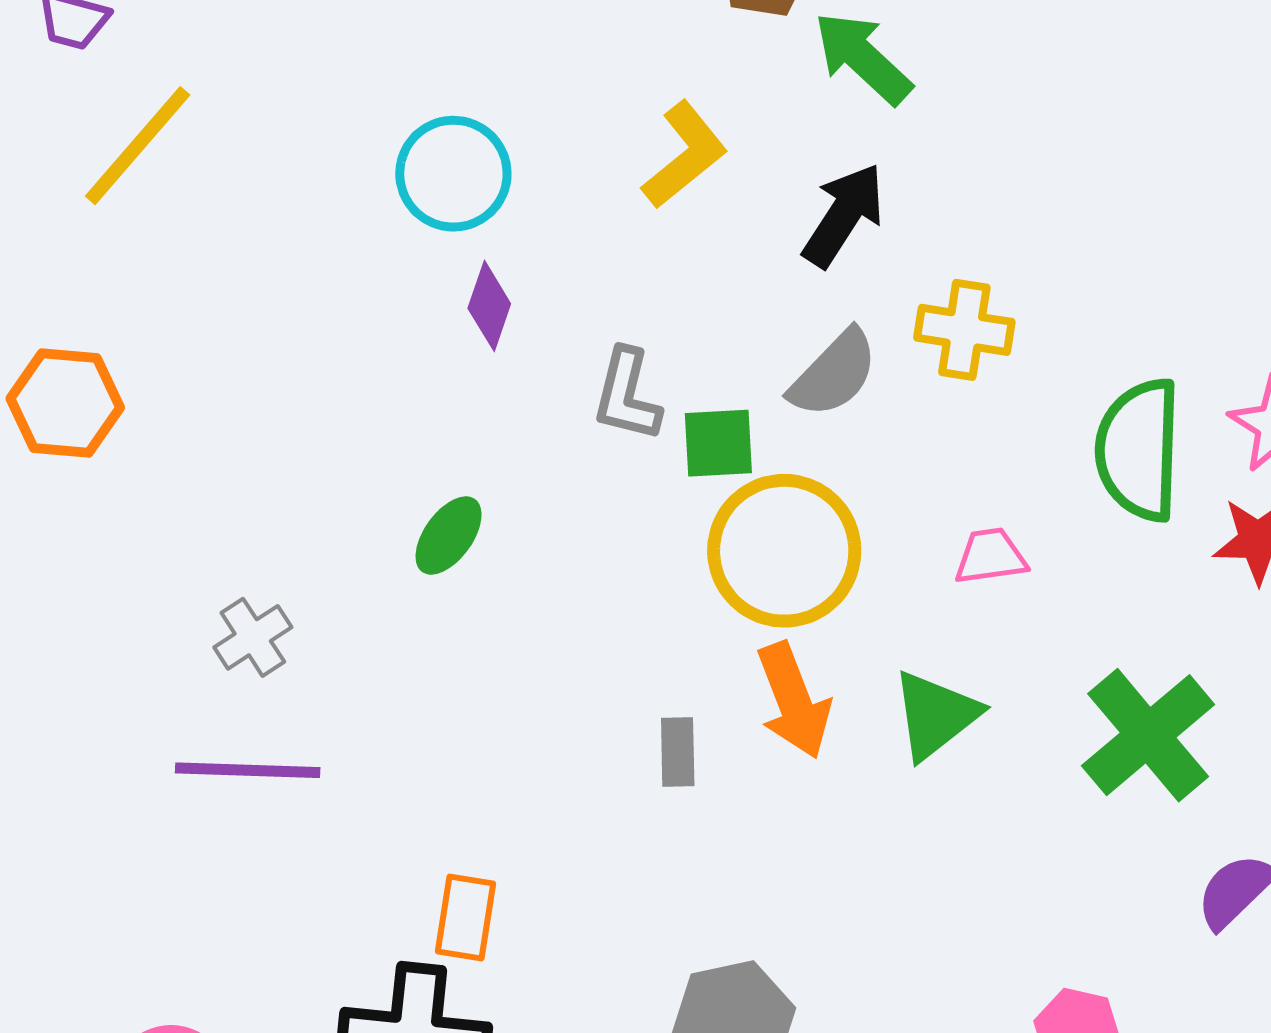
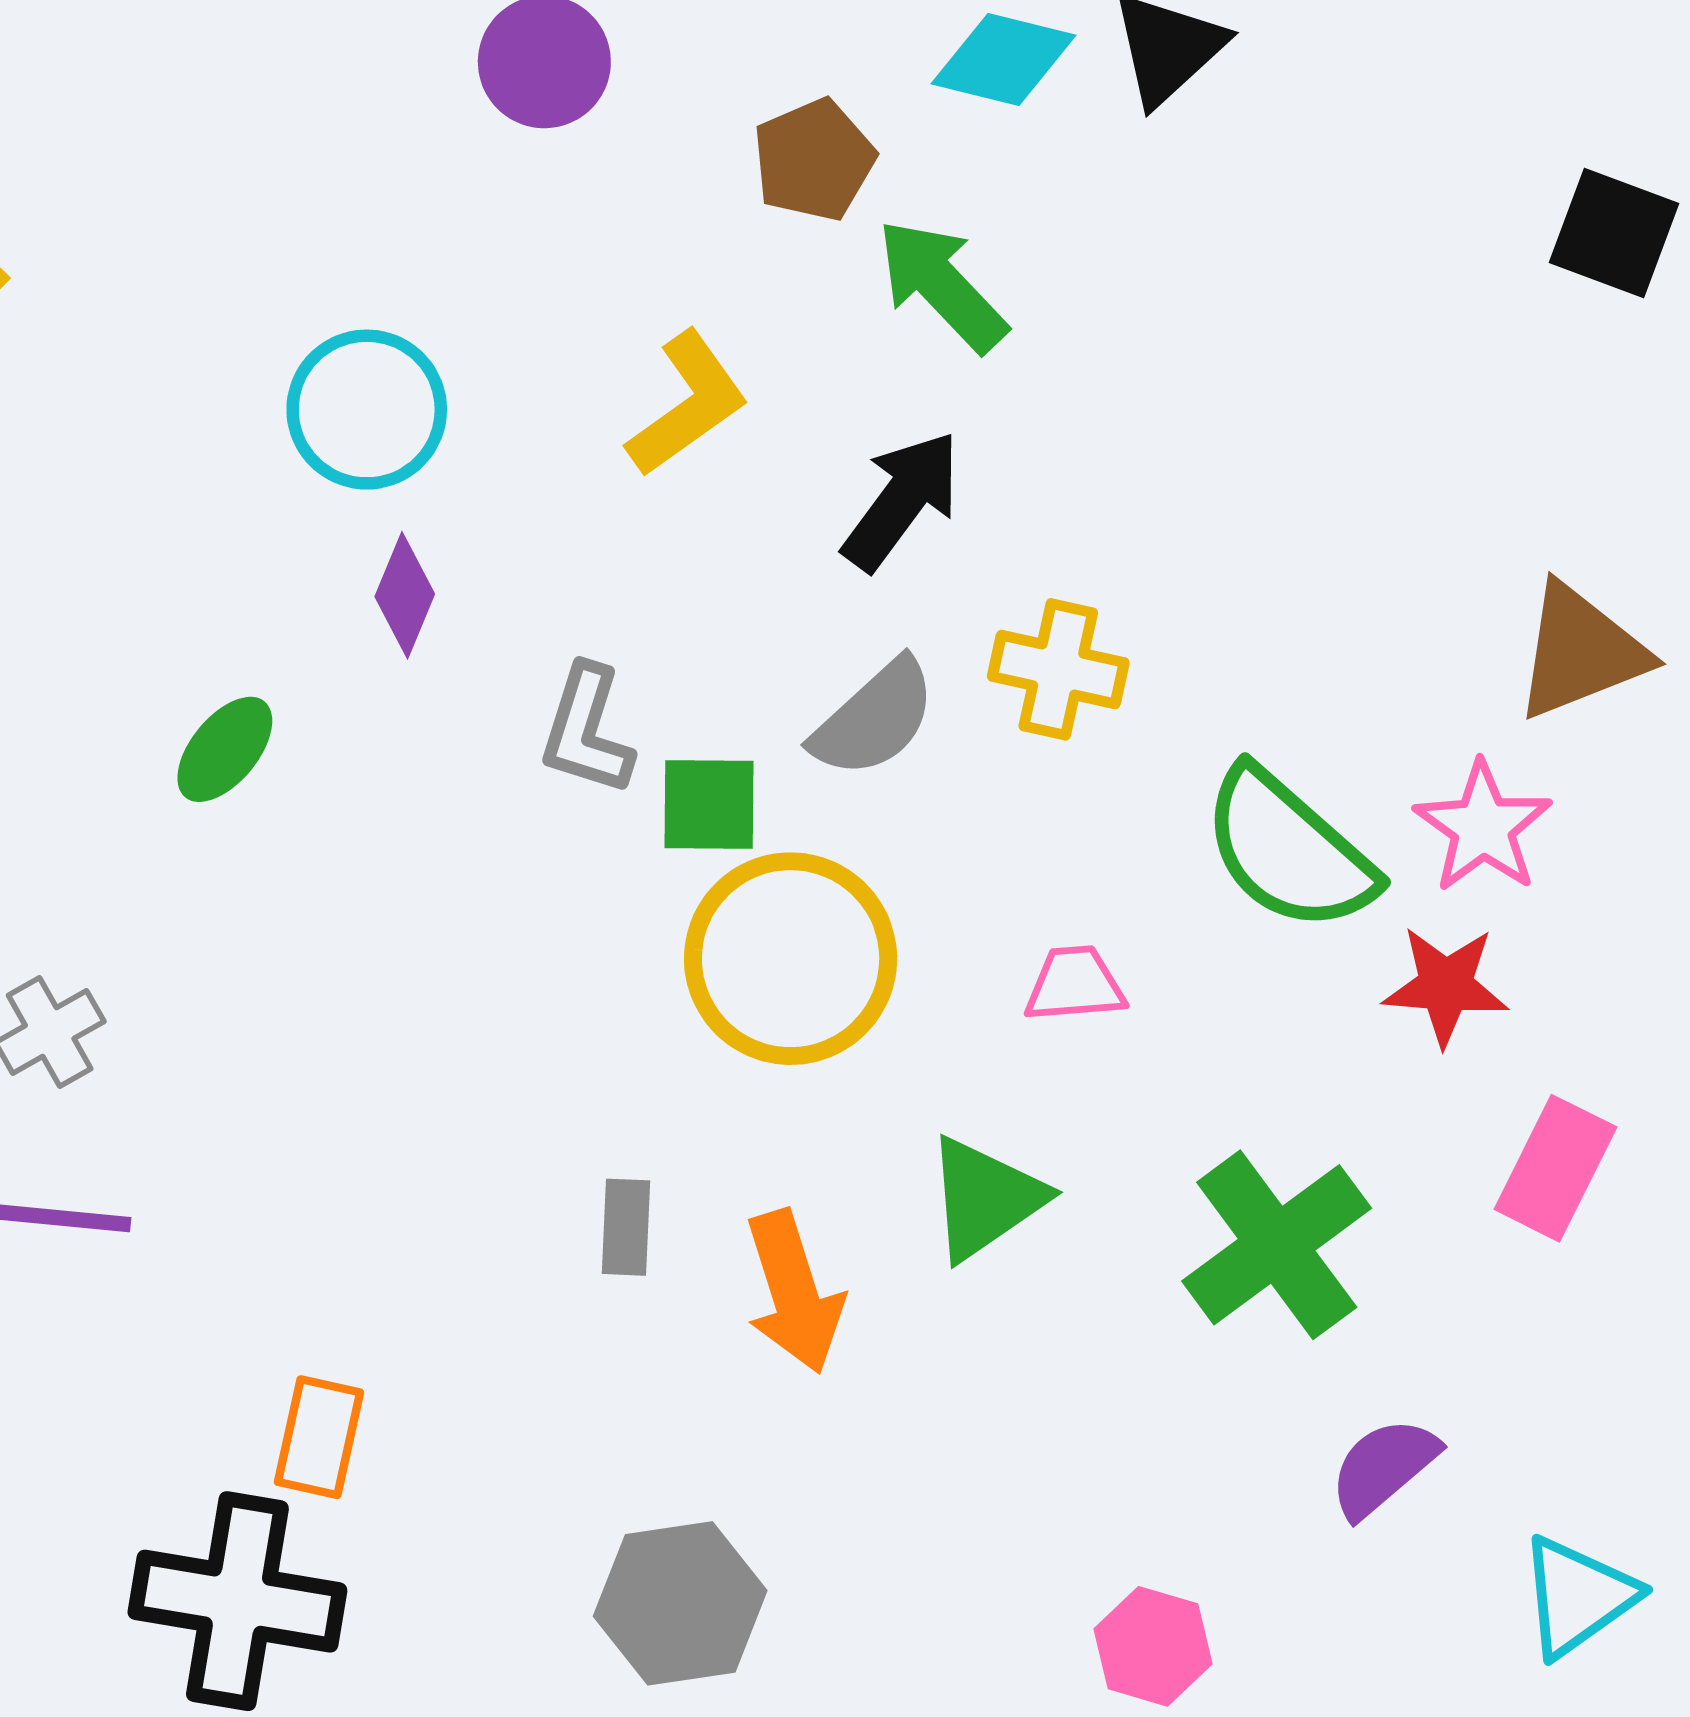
green semicircle: (1139, 450) -> (1288, 850), turned -54
green ellipse: (449, 535) -> (225, 749), moved
orange arrow: (794, 700) -> (794, 1292), moved

